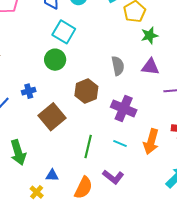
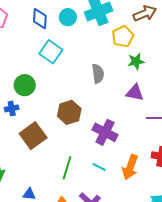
green circle: (55, 60) -> (25, 85), moved
gray semicircle: (118, 66) -> (98, 74), moved

